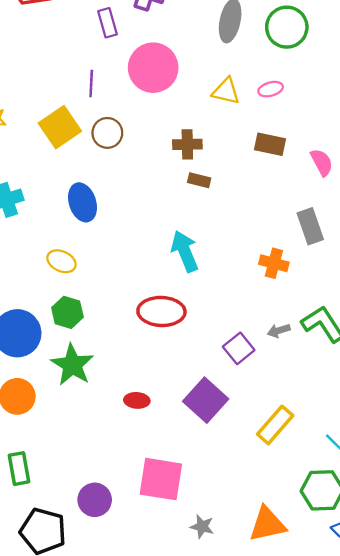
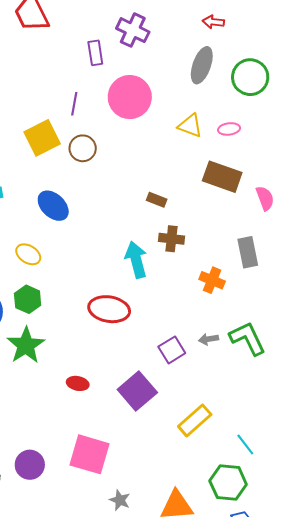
brown cross: (187, 144) -> (171, 239), moved
brown rectangle: (270, 144) -> (222, 177), size x1.4
blue ellipse: (82, 202) -> (53, 206), turned -36

